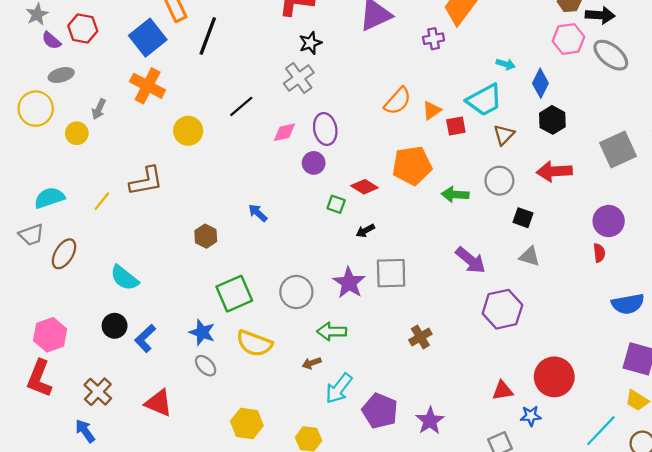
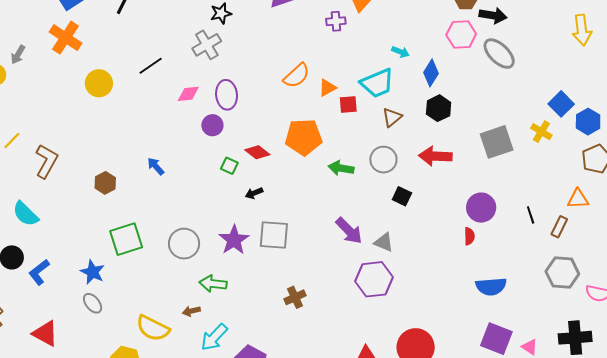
brown L-shape: (146, 181) -> (46, 161), moved, turned -56
gray triangle: (530, 256) -> (384, 242), moved
yellow semicircle: (254, 343) -> (153, 328), moved

